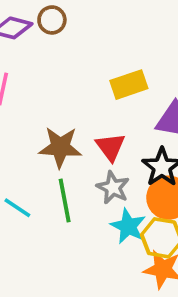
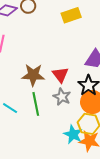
yellow rectangle: (129, 85) -> (71, 15), moved
cyan star: (128, 226) -> (73, 134), moved

